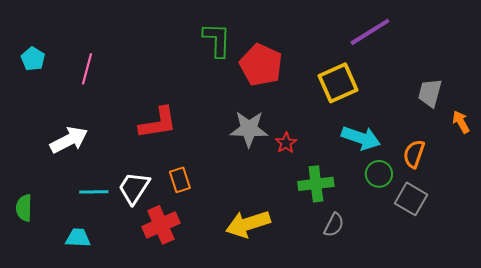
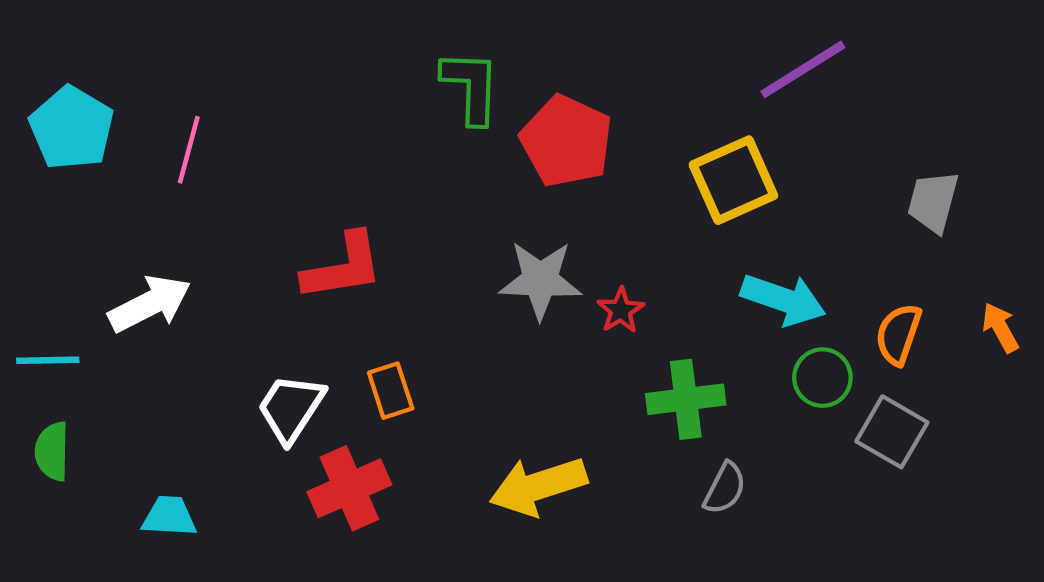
cyan pentagon: (33, 59) -> (72, 128), size x1.6
orange arrow: (461, 122) -> (1000, 328), moved
cyan line: (94, 192) -> (48, 360), moved

